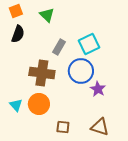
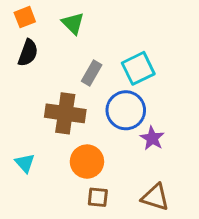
orange circle: (39, 104) -> (87, 162), moved

